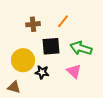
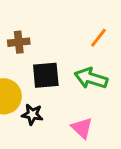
orange line: (63, 21) -> (99, 38), moved
pink triangle: (74, 71) -> (82, 128), moved

